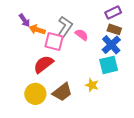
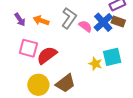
purple arrow: (24, 20) -> (20, 20), moved
pink square: (54, 42) -> (28, 48), moved
blue cross: (111, 45) -> (103, 22), moved
yellow star: (92, 85) -> (95, 64), moved

